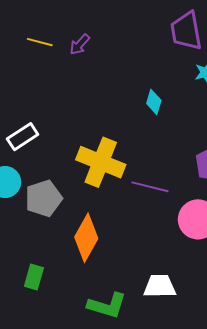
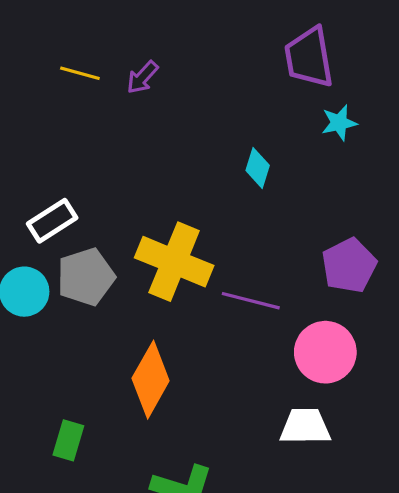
gray pentagon: (44, 198) -> (86, 277), moved
white trapezoid: (160, 286) -> (305, 426), moved

